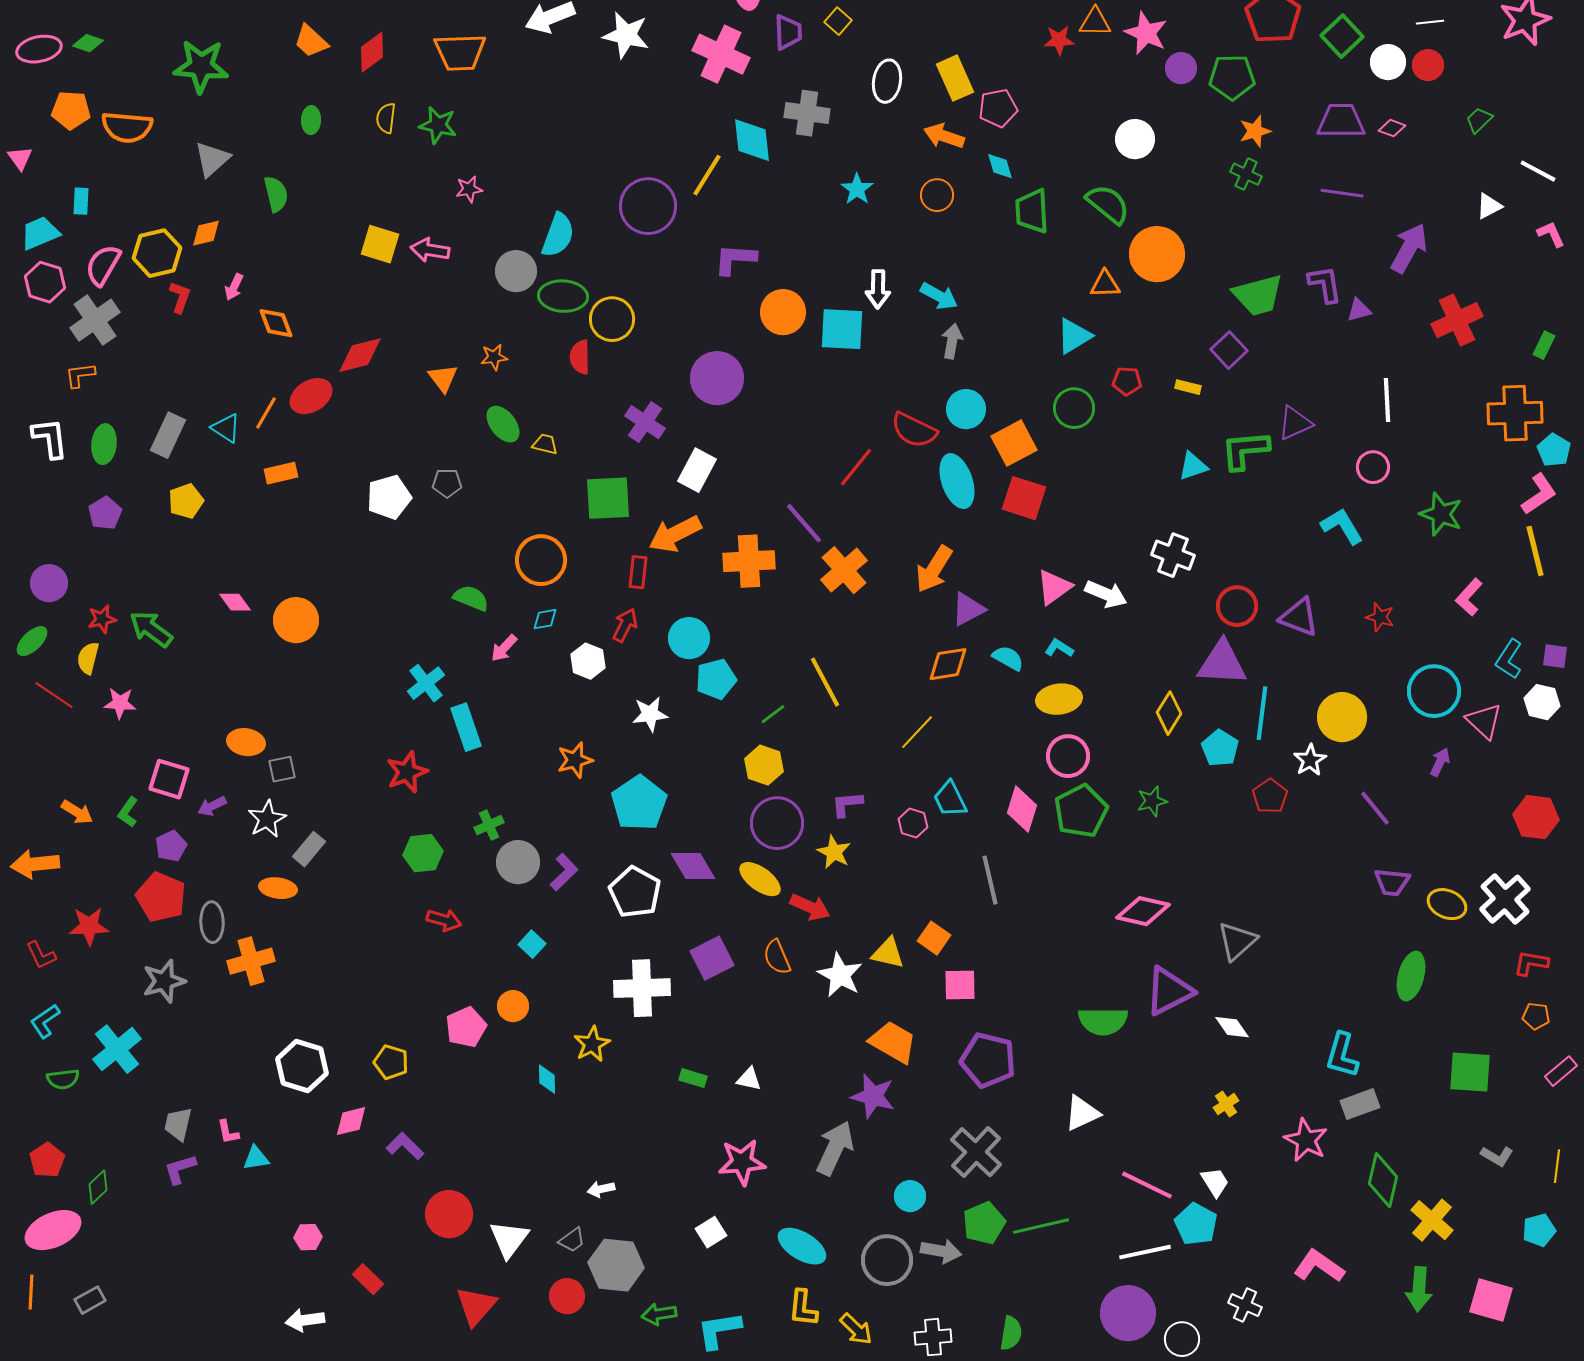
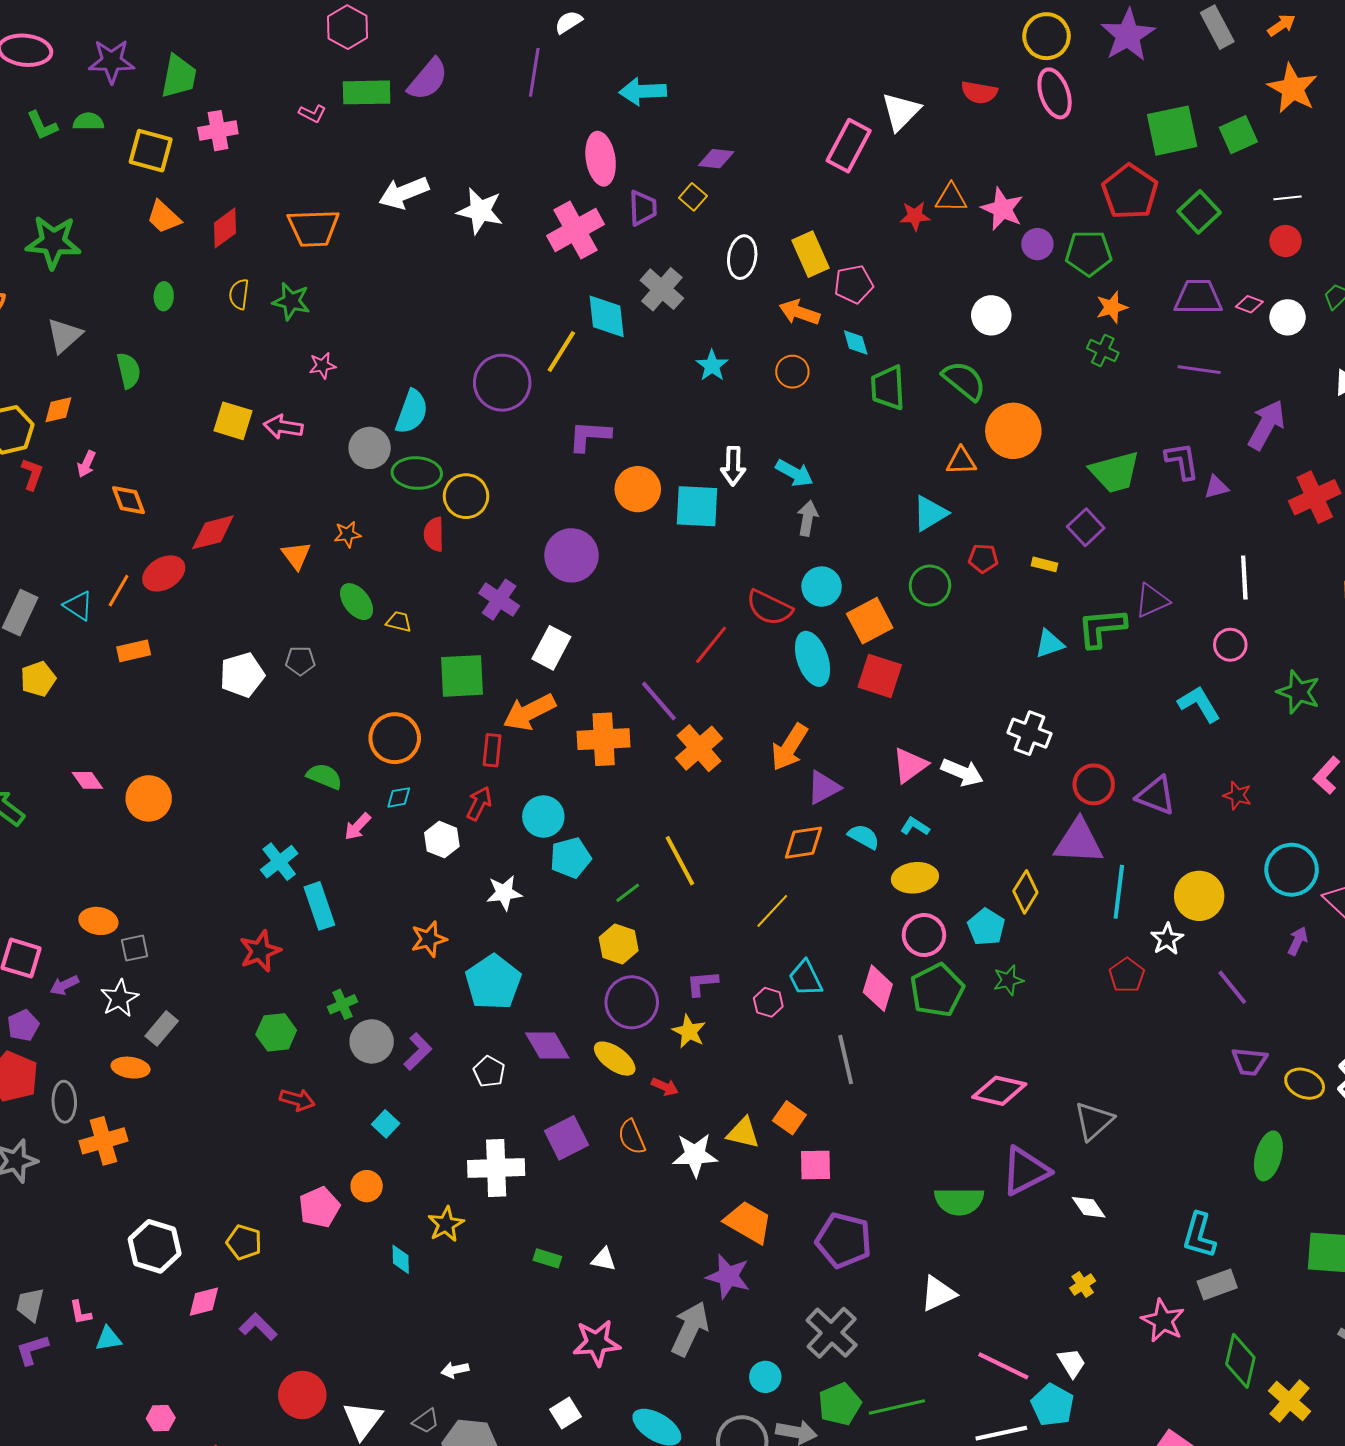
pink cross: (721, 54) -> (575, 230), turned 36
white circle: (1388, 62) -> (1288, 317), moved
gray cross: (807, 113) -> (662, 289), turned 33
cyan pentagon: (1220, 748) -> (986, 927), moved
white pentagon: (635, 892) -> (489, 1072), size x0.6
red arrow: (810, 907) -> (665, 1087), size x0.7
white star: (840, 975) -> (695, 1155), turned -30

